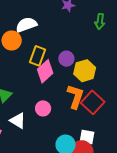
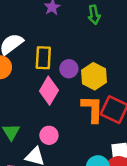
yellow rectangle: (37, 56) -> (43, 58), moved
pink circle: (43, 108) -> (49, 135), moved

